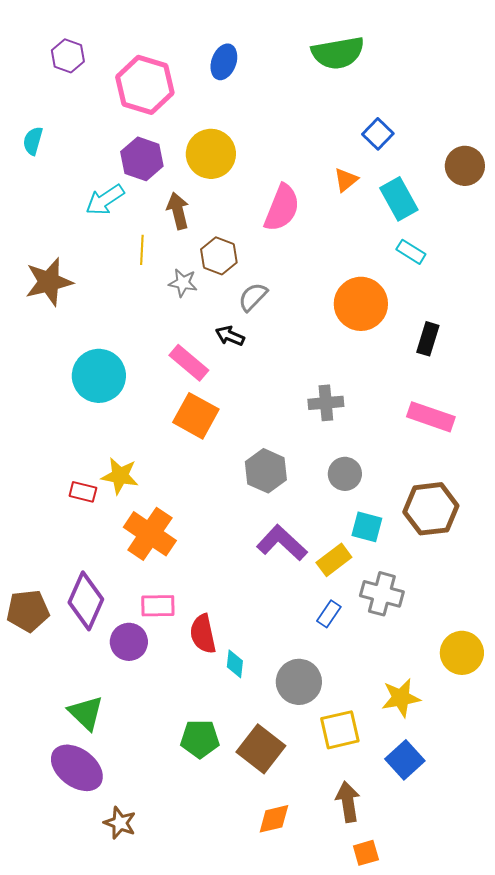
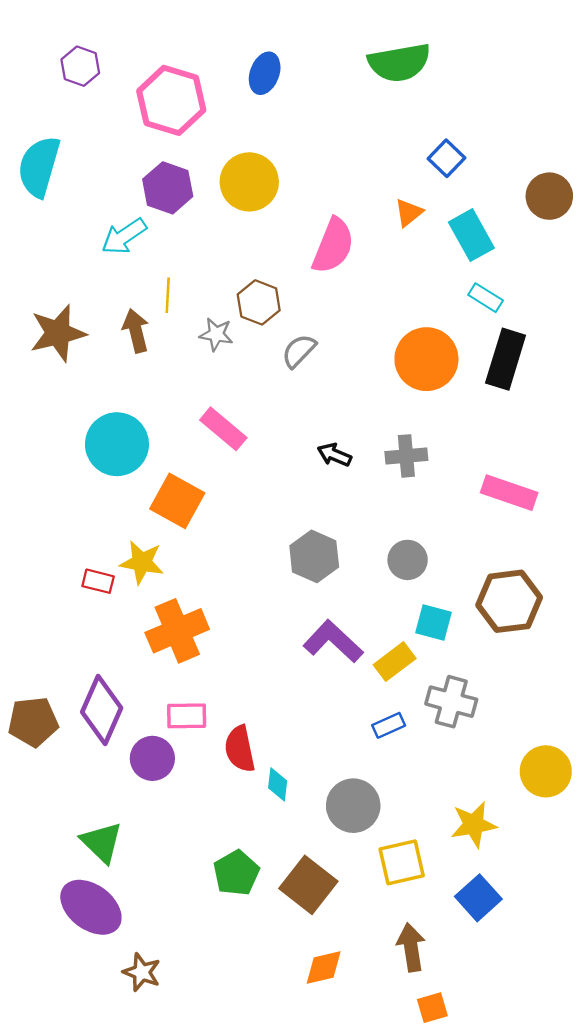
cyan semicircle: (33, 141) -> (39, 167), size x1.8
brown arrow: (178, 211) -> (136, 331), moved
black arrow: (230, 336) -> (334, 455), moved
black rectangle: (428, 339) -> (506, 359), moved, size x1.5
gray cross: (326, 403) -> (406, 456), moved
orange square: (196, 416) -> (177, 501), moved
orange cross: (150, 534) -> (177, 631), turned 33
blue rectangle: (329, 614) -> (389, 725), turned 32
green pentagon: (200, 739) -> (236, 873), turned -30

